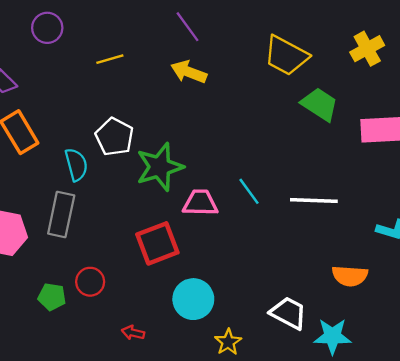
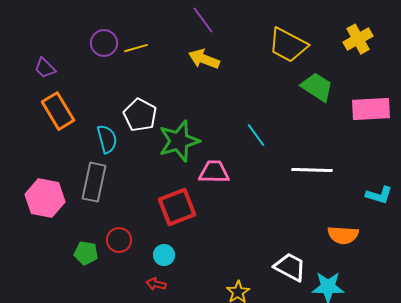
purple circle: (47, 28) -> (104, 43), moved
cyan line: (249, 191) -> (256, 135), moved
cyan circle: (193, 299) -> (164, 255), moved, size x0.6

